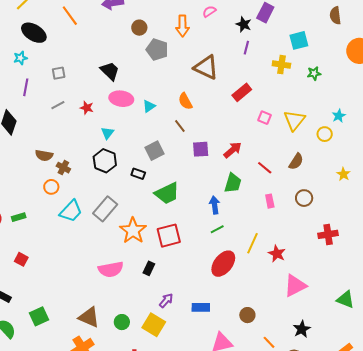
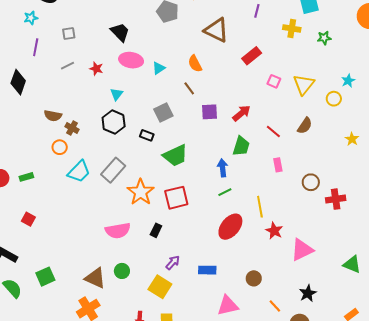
brown circle: (304, 198) -> (311, 182), moved
yellow line: (252, 243) -> (260, 207), turned -35
red star: (277, 254) -> (274, 231), moved
green circle: (122, 322) -> (122, 271), moved

